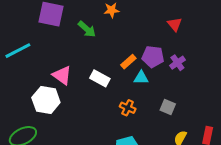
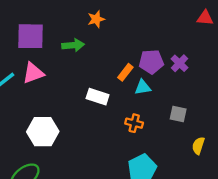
red triangle: (175, 24) -> (205, 18), moved, turned -35
green arrow: (87, 29) -> (73, 45), turned -36
pink triangle: (62, 75) -> (33, 73), moved, turned -45

